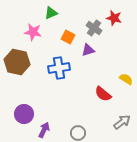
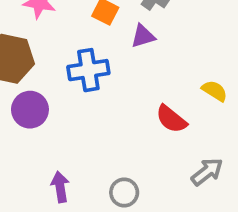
purple circle: (24, 114) -> (30, 110), moved
purple arrow: (44, 130) -> (60, 187), turned -35

